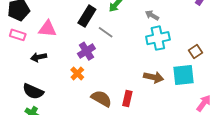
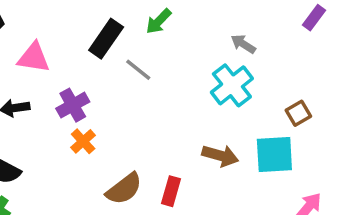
gray arrow: (152, 15) -> (243, 44), moved
cyan cross: (158, 38) -> (232, 85), turned -30
purple cross: (86, 51) -> (73, 105), moved
brown semicircle: (101, 99) -> (124, 189), turned 110

